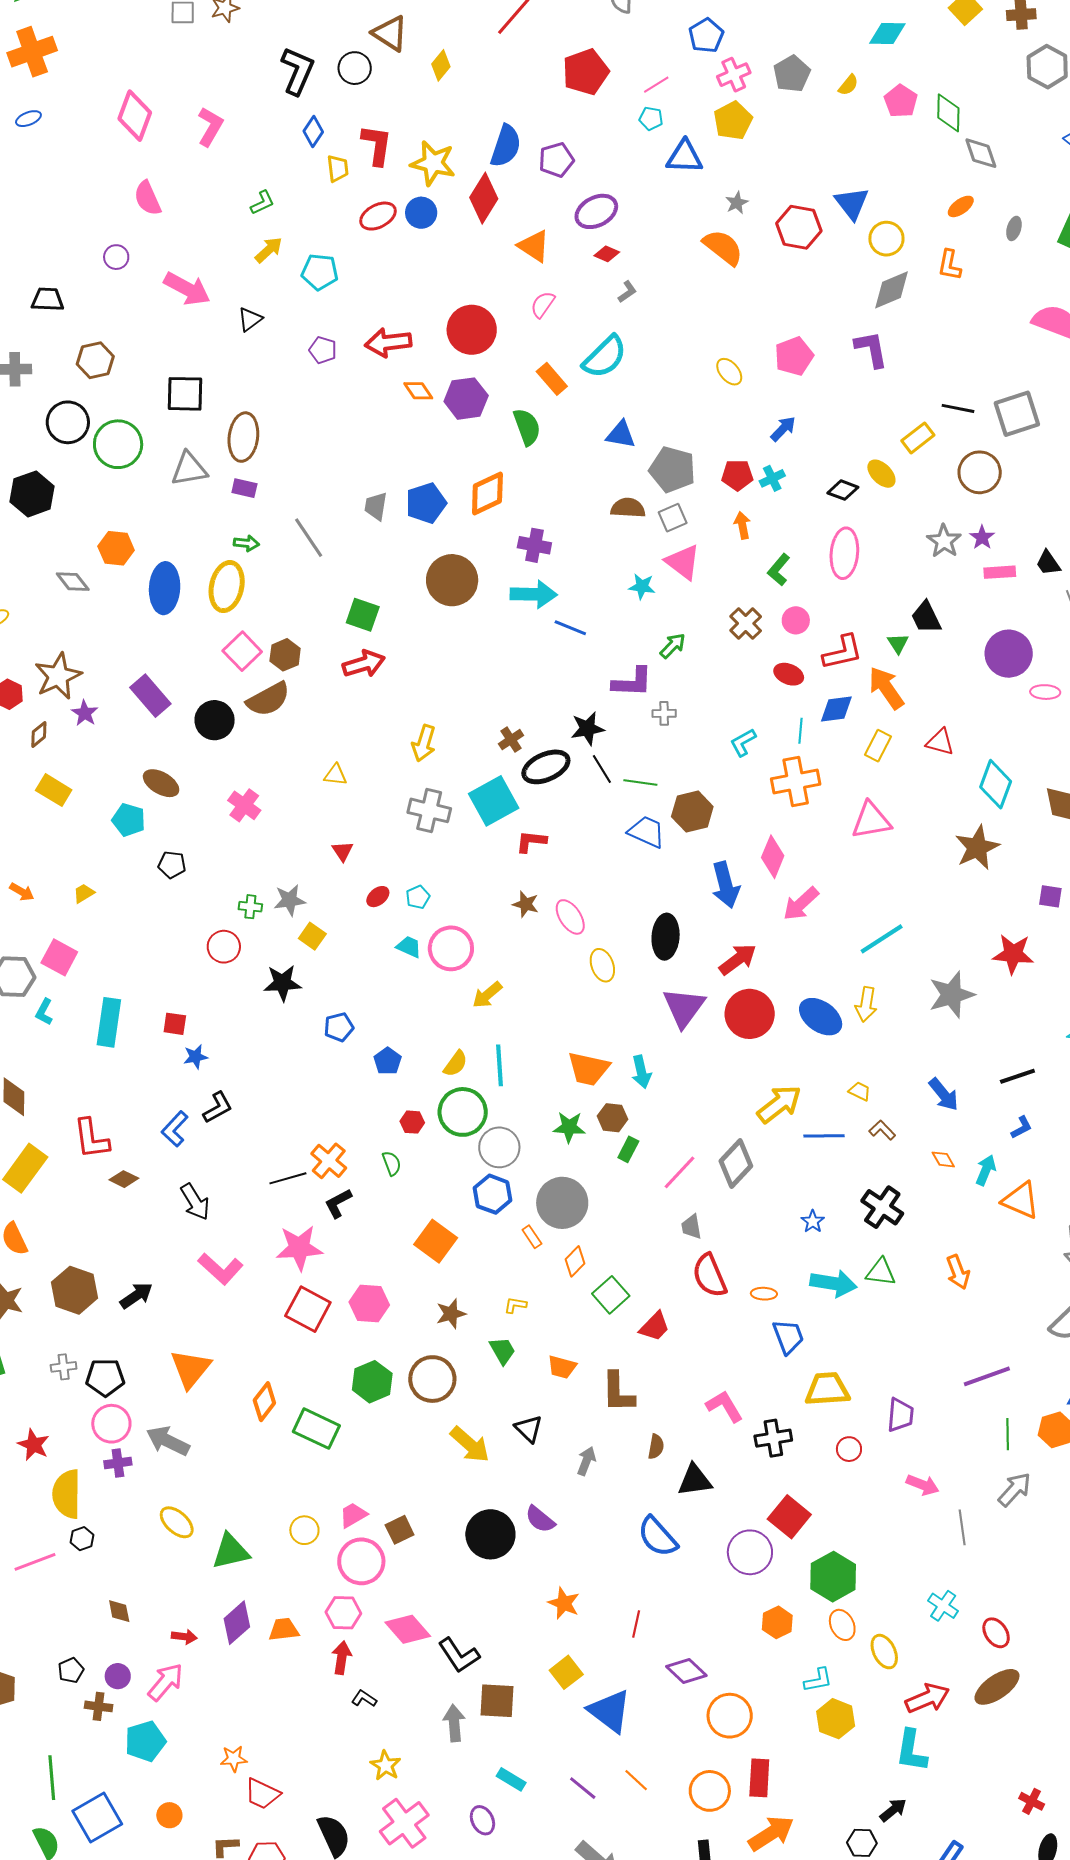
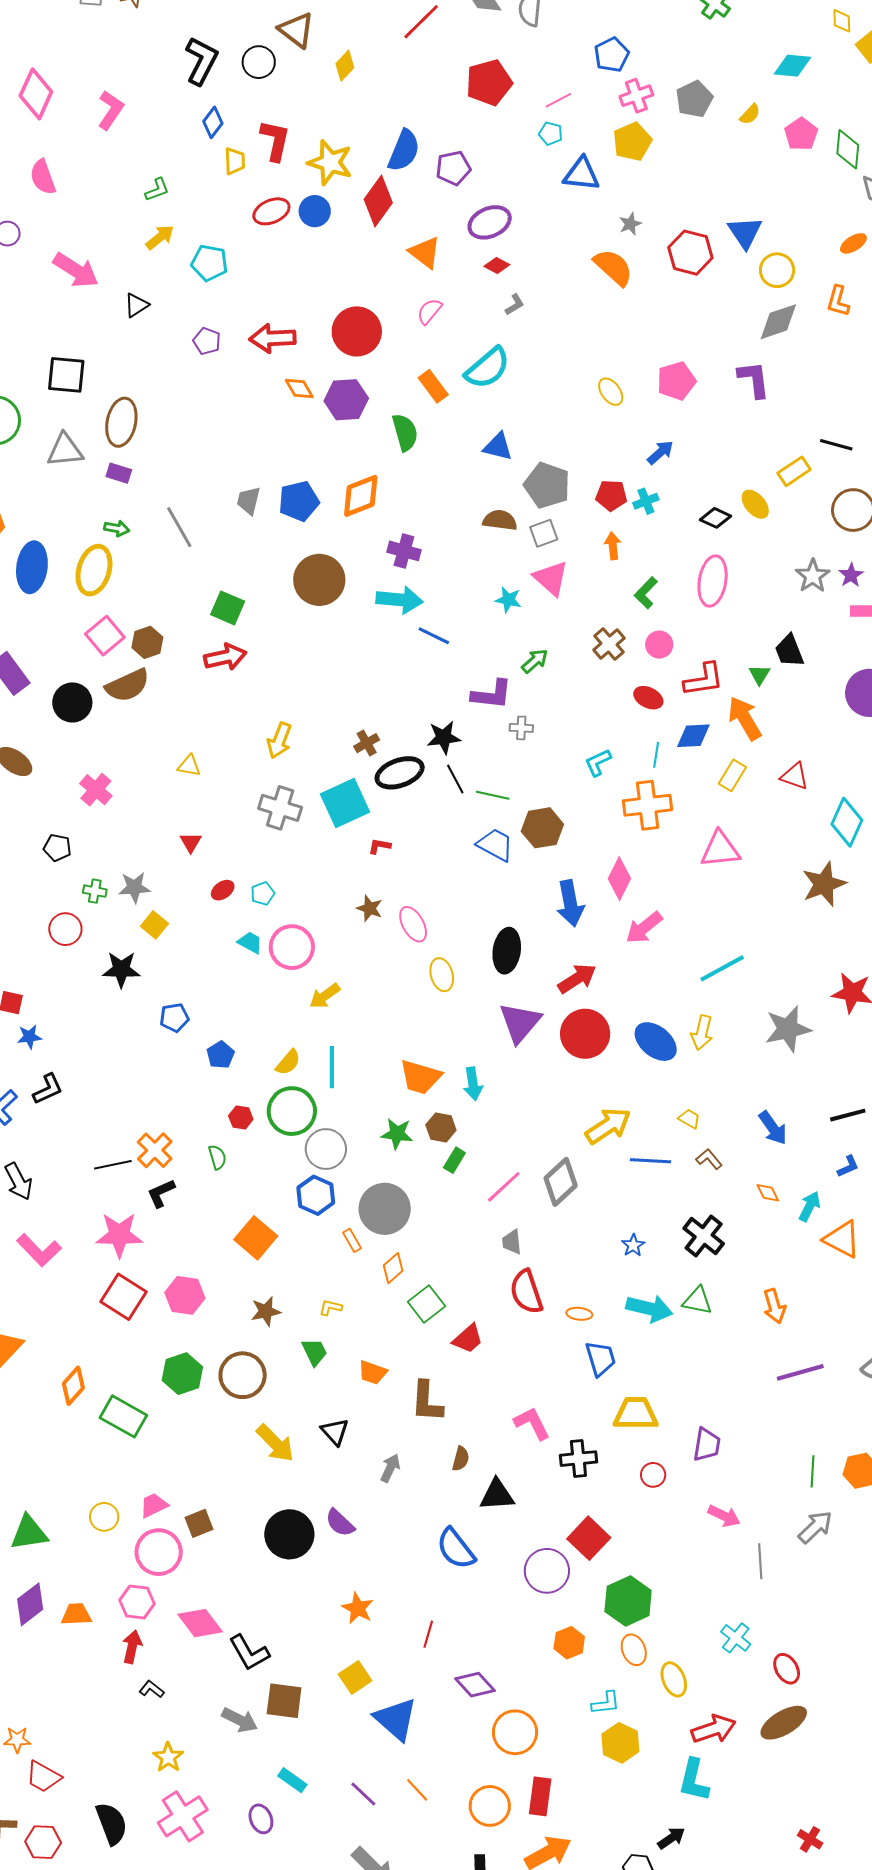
red L-shape: (531, 841) -> (379, 846), size x0.7
black pentagon: (172, 865) -> (57, 848), moved
purple line: (987, 1376) -> (800, 1372), moved
gray arrow: (454, 1723) -> (240, 1720), turned 117

